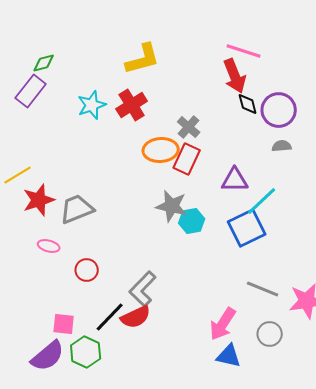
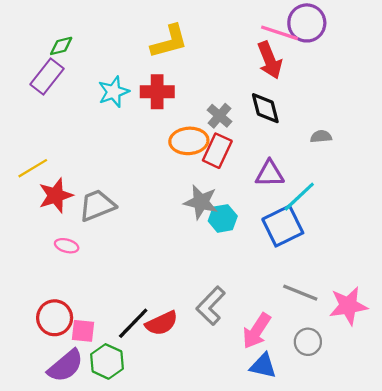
black diamond: (248, 104) -> (265, 108), moved, size x1.4
red cross: (132, 105) -> (157, 92), turned 32
purple circle: (279, 110) -> (307, 23), moved
red circle: (87, 270) -> (55, 318), moved, size x1.4
gray L-shape: (143, 289) -> (211, 306), moved

